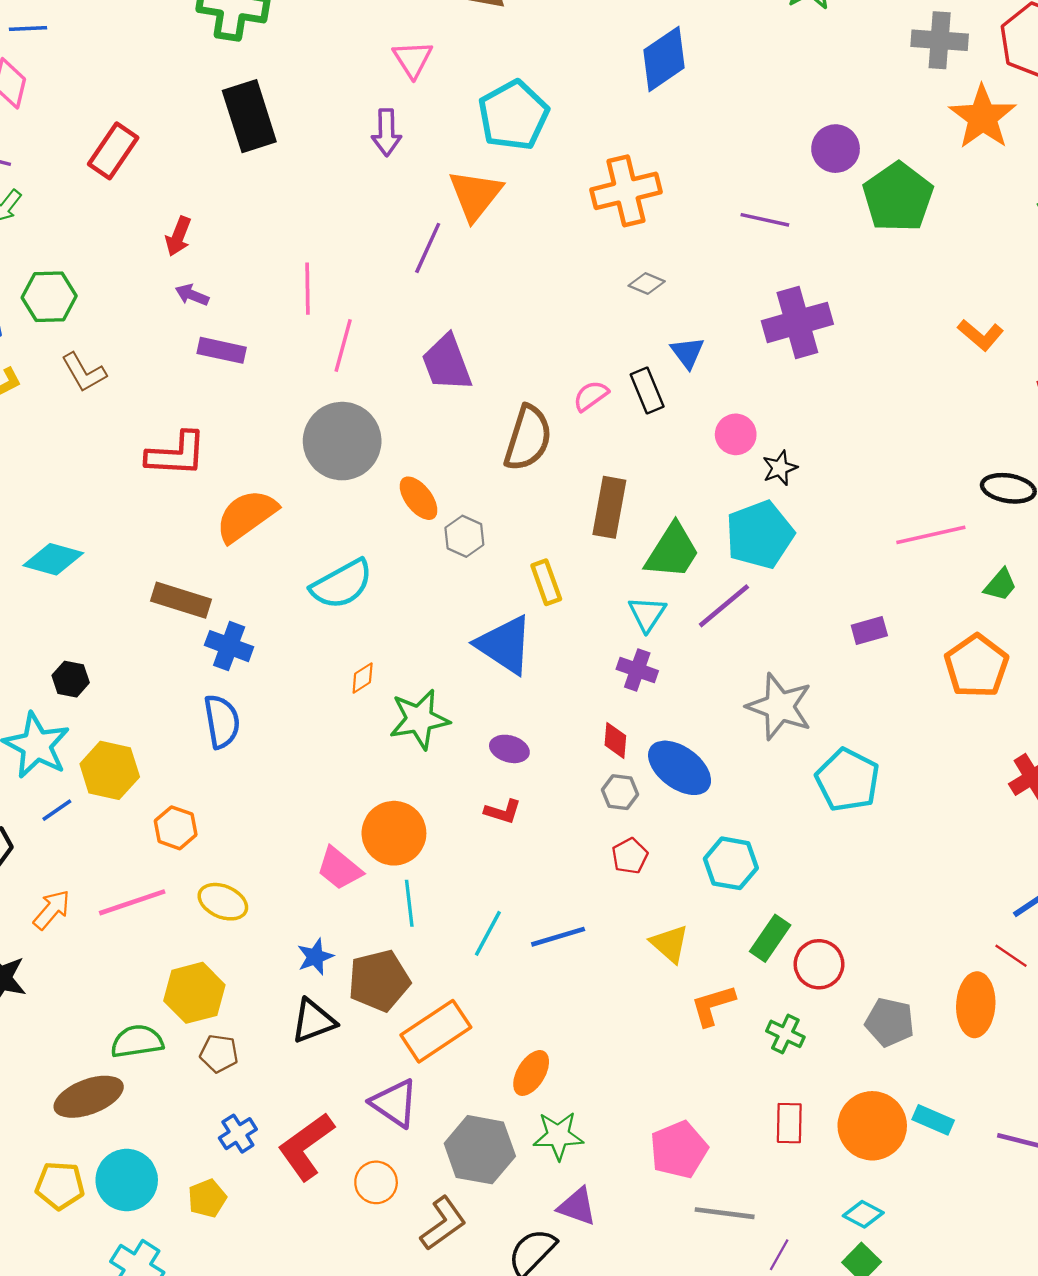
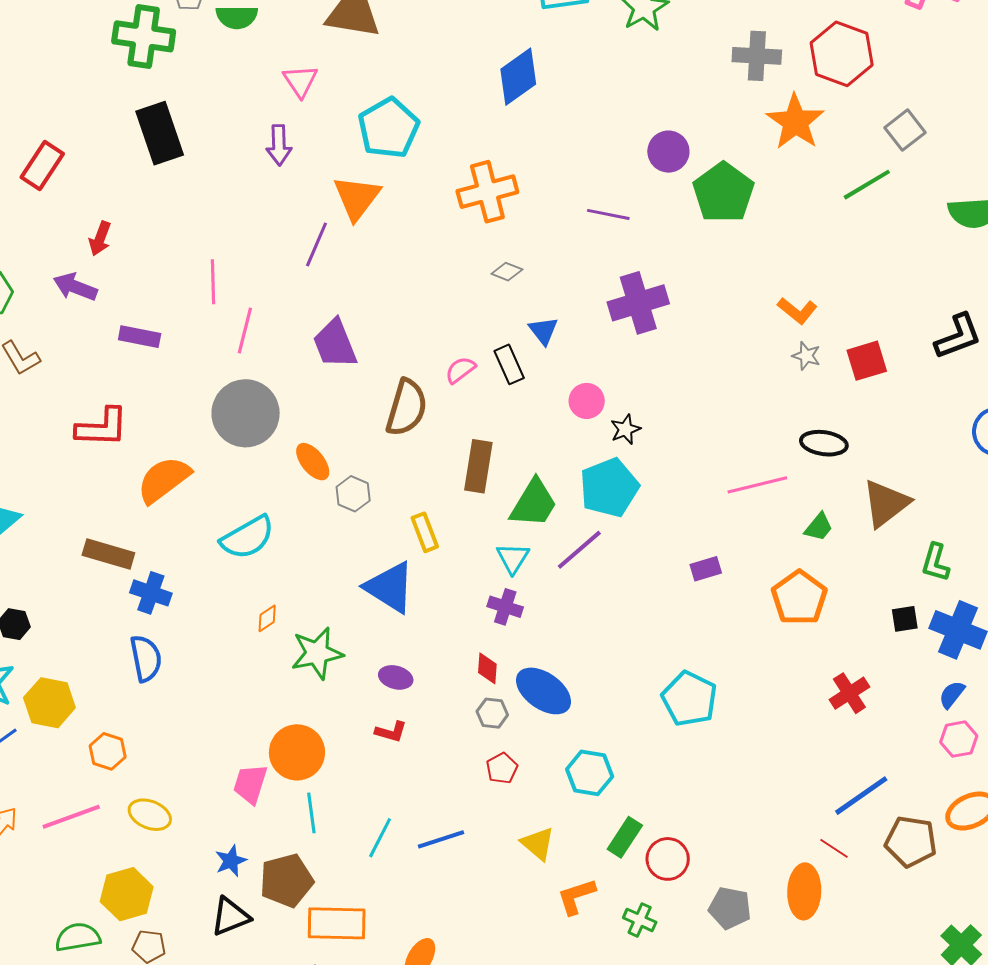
purple arrow: (192, 295) -> (75, 287), moved, size x1.5
gray star: (779, 707) -> (806, 356), moved, size x0.5
pink trapezoid: (339, 868) -> (250, 784), turned 69
orange rectangle: (436, 1031) -> (337, 923), turned 36

